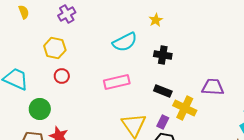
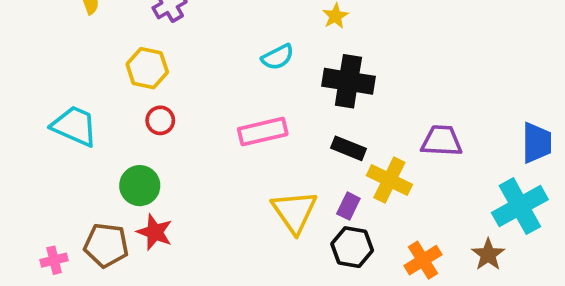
cyan semicircle: (125, 42) -> (278, 57), size x0.7
black cross: (163, 55) -> (348, 81), size x1.5
green circle: (40, 109) -> (140, 186), moved

